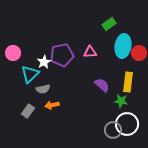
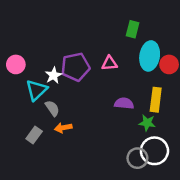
green rectangle: (109, 24) -> (133, 29), turned -40
purple semicircle: (102, 85) -> (124, 103), turned -35
gray semicircle: (43, 89) -> (52, 108), turned -112

